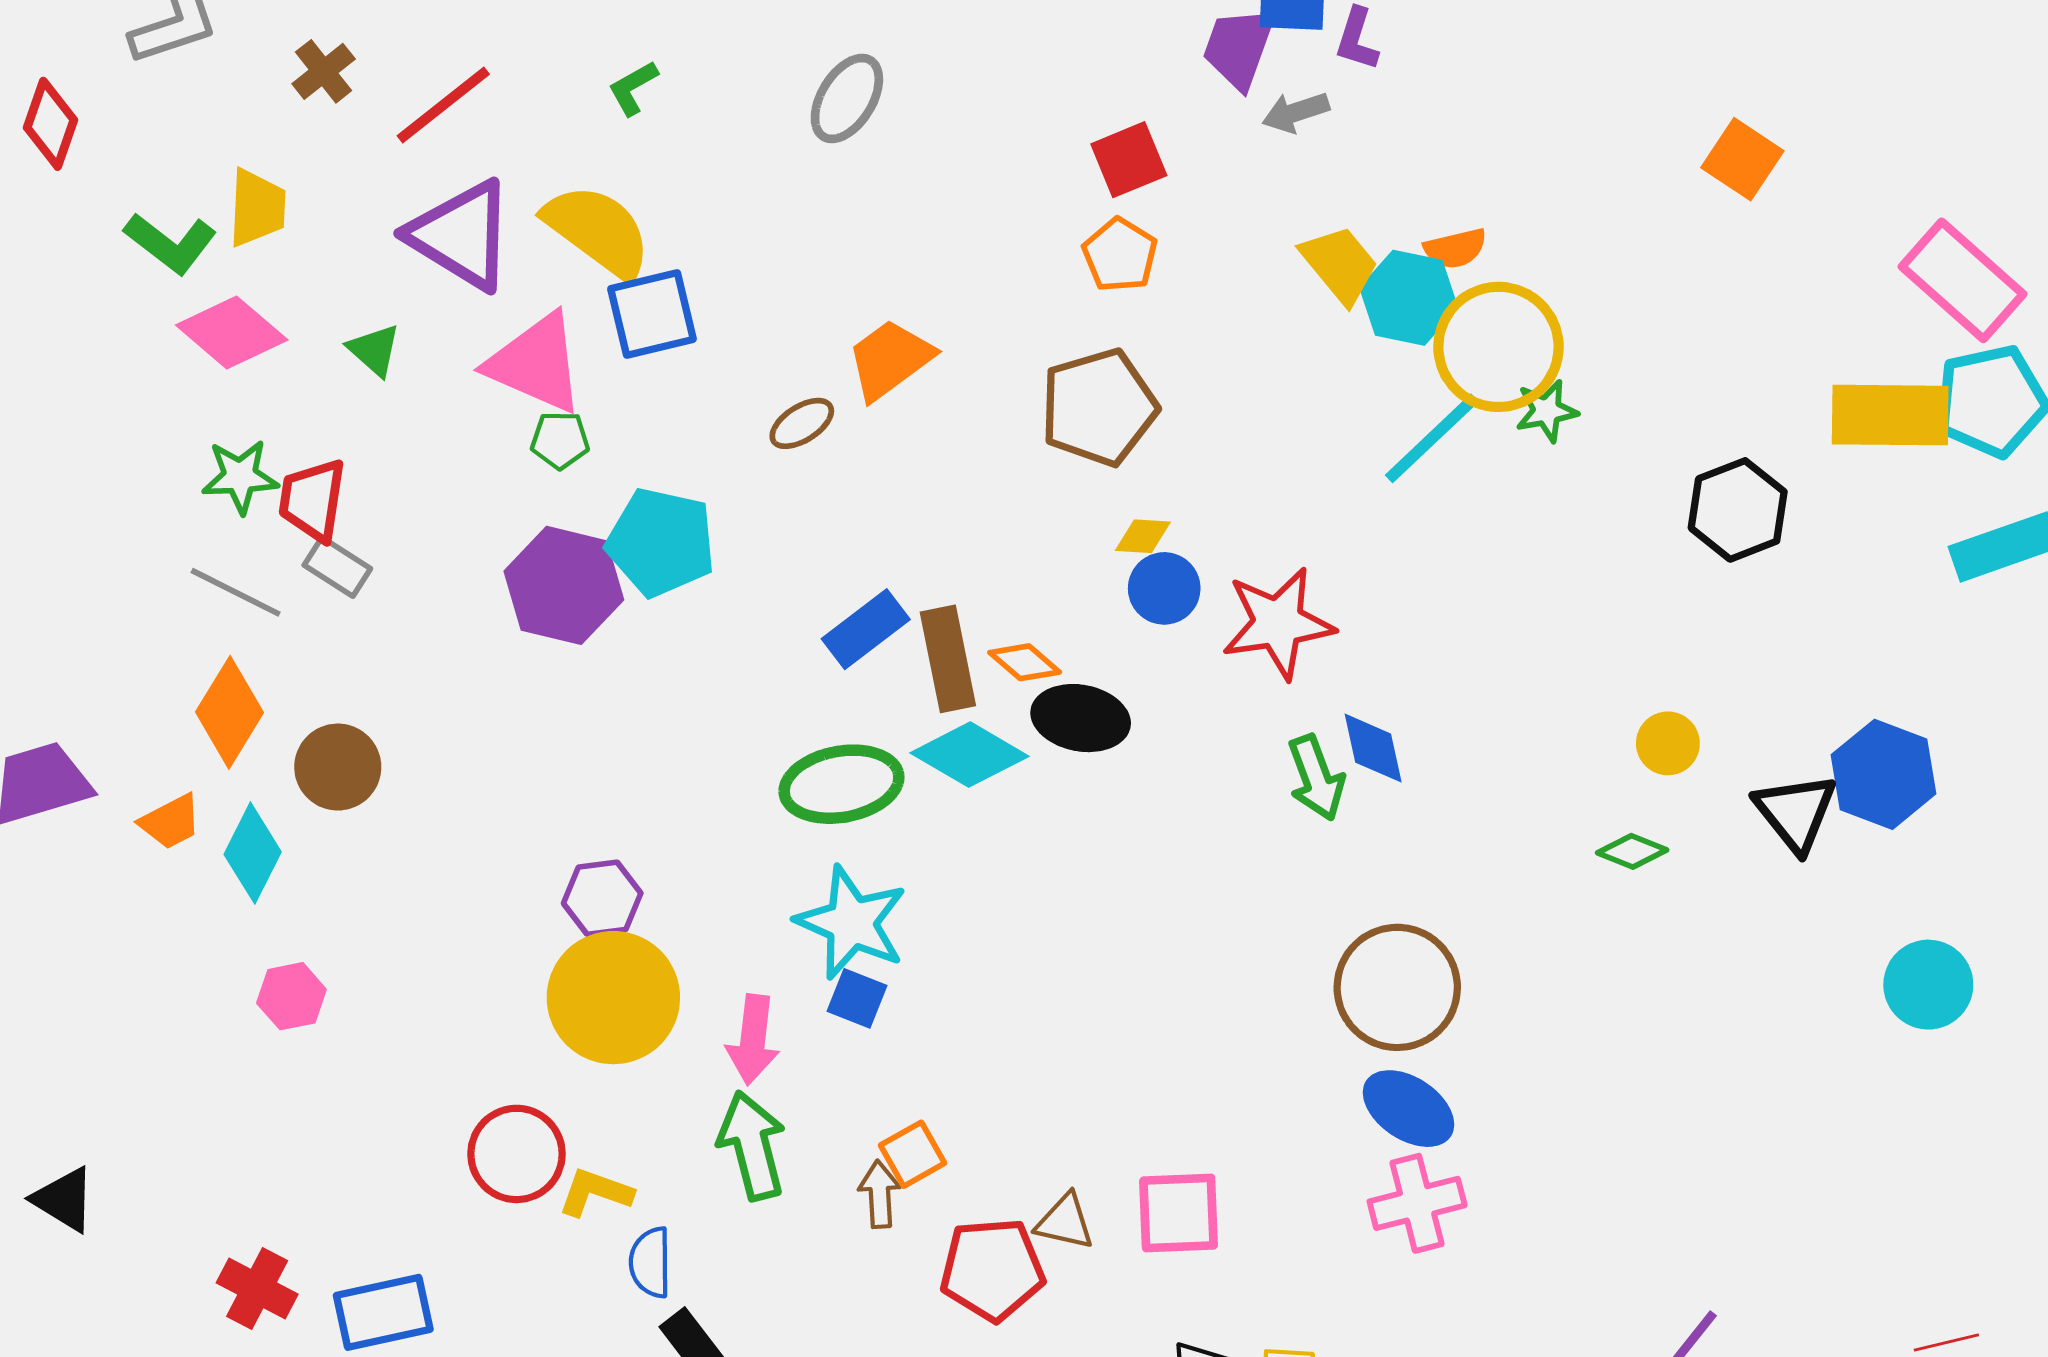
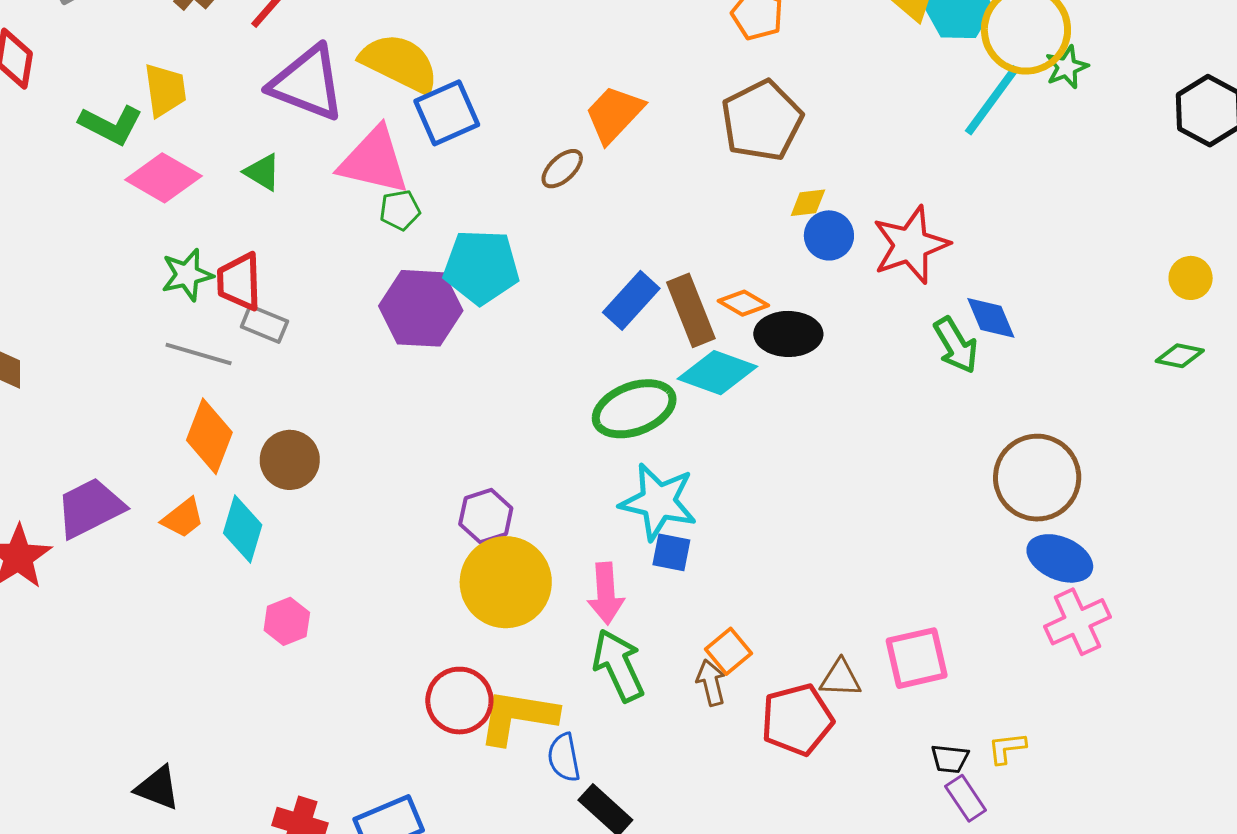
yellow L-shape: (595, 1192) -> (518, 717), size x1.6

